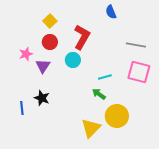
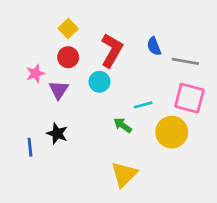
blue semicircle: (111, 12) -> (154, 46), moved
green arrow: (99, 94) -> (123, 125), moved
yellow circle: (117, 116) -> (172, 132), moved

